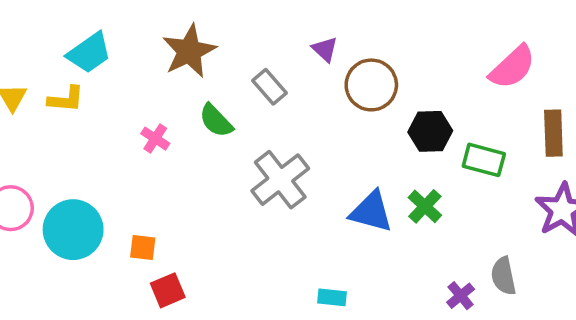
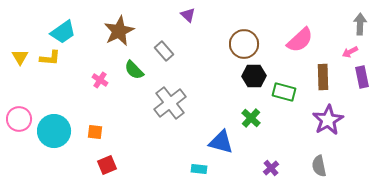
purple triangle: (325, 49) -> (188, 15), moved
brown circle: (371, 85) -> (244, 44), moved
blue triangle: (371, 212) -> (221, 142), moved
orange square: (143, 247) -> (95, 132), moved
gray semicircle: (503, 276) -> (319, 166), moved

